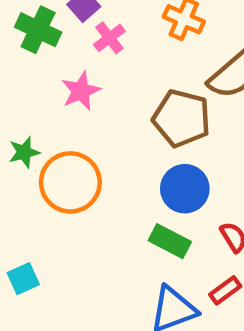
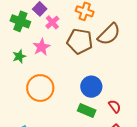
brown pentagon: (182, 118) -> (80, 41), moved
green star: (24, 152) -> (19, 56), moved

